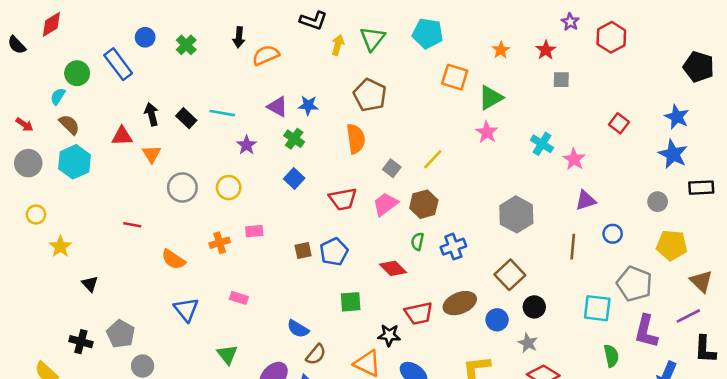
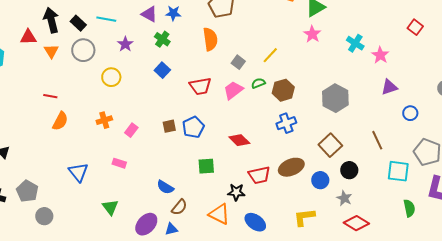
black arrow: (152, 114) -> (51, 20), size x1.4
gray circle: (182, 188) -> (83, 50), moved
brown hexagon: (424, 204) -> (283, 90), moved
red line: (132, 225) -> (50, 96), moved
pink rectangle: (254, 231) -> (131, 130), moved, turned -48
green semicircle: (417, 241) -> (258, 83), moved, turned 56
brown line: (573, 247) -> (377, 140), moved, turned -30
orange semicircle: (173, 259) -> (60, 121), moved, turned -96

